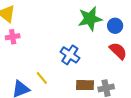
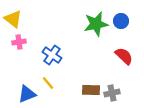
blue circle: (115, 26) -> (121, 21), moved
blue cross: (70, 55) -> (52, 55), moved

